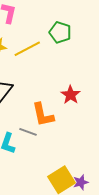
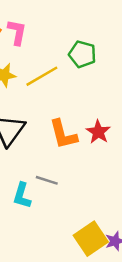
orange L-shape: (43, 115) -> (63, 134), moved

